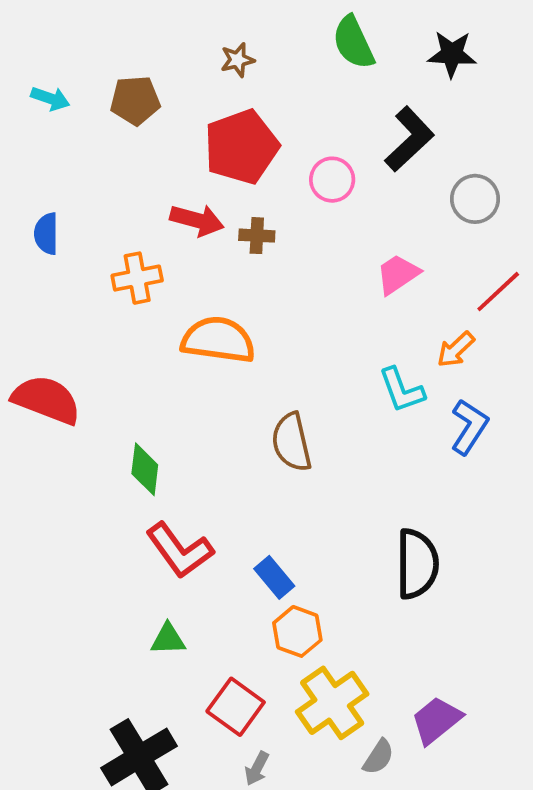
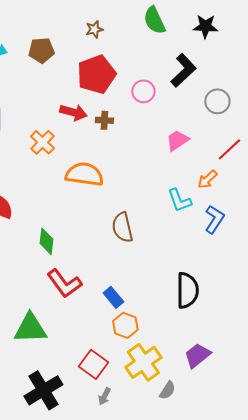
orange cross: (137, 278) -> (42, 142), turned -35
green triangle: (168, 639) -> (30, 328), moved, size x1.8
purple trapezoid: (436, 720) -> (197, 355), moved

